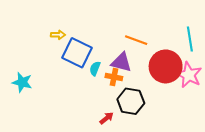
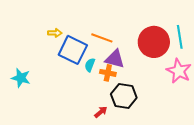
orange line: (136, 40) -> (102, 38), moved
red circle: (166, 66) -> (154, 42), moved

